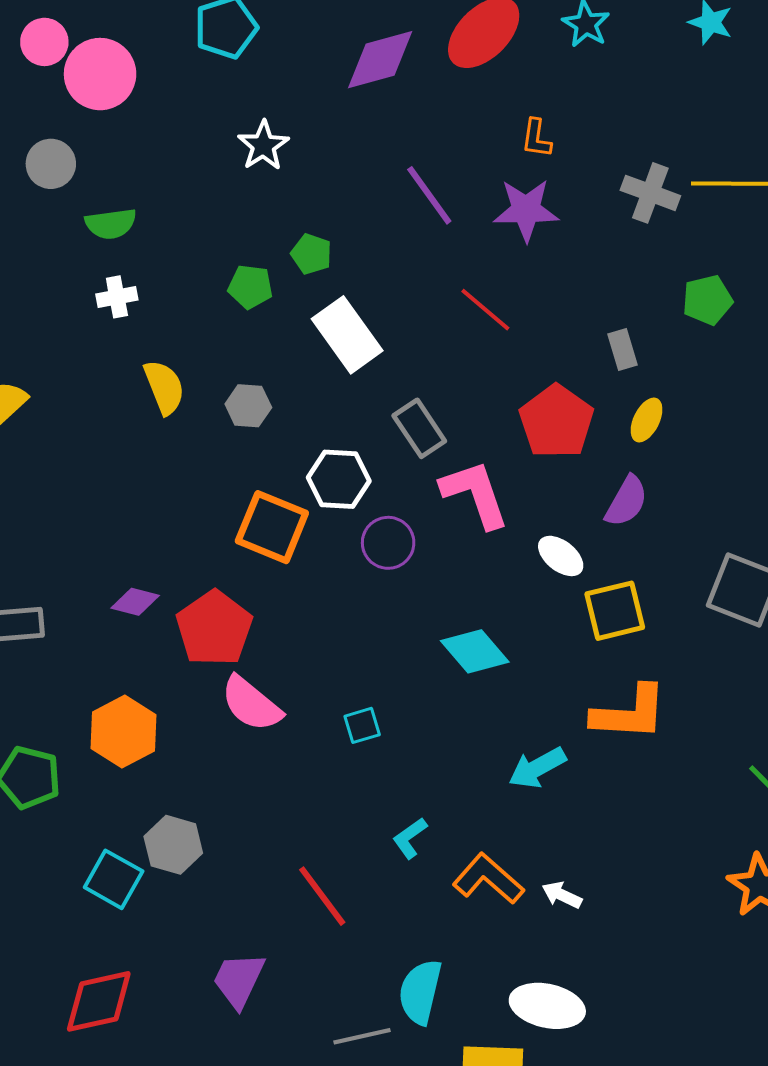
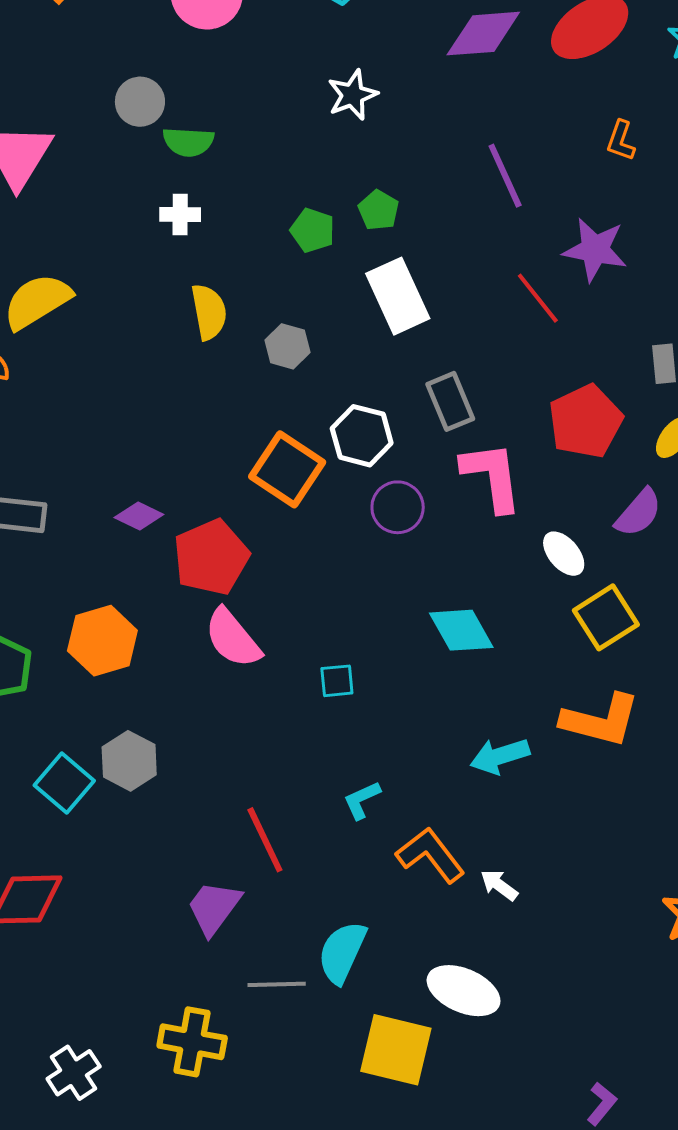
gray circle: (51, 164) -> (140, 102), moved
purple star: (526, 210) -> (595, 250), moved
yellow square: (615, 611) -> (606, 617), turned -30
purple trapezoid: (239, 980) -> (214, 908), moved

